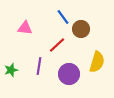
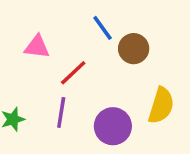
red line: (57, 45) -> (73, 73), moved

